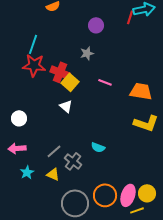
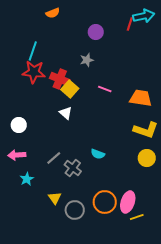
yellow triangle: (53, 174) -> (55, 198), moved, turned 32
yellow circle: (147, 193) -> (147, 158), moved
gray circle: (75, 203) -> (75, 210), size x0.7

